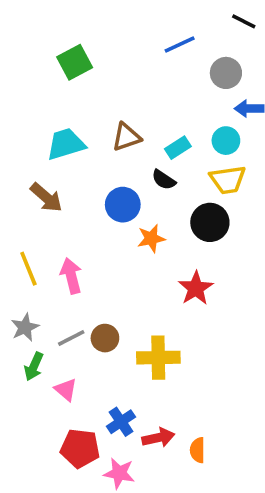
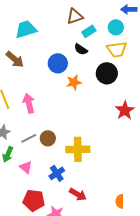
brown triangle: (126, 137) -> (75, 16), moved
red star: (196, 288) -> (125, 110), moved
blue cross: (121, 422) -> (57, 173), moved
red arrow: (158, 438) -> (78, 194), turned 42
orange semicircle: (197, 450) -> (120, 201), moved

